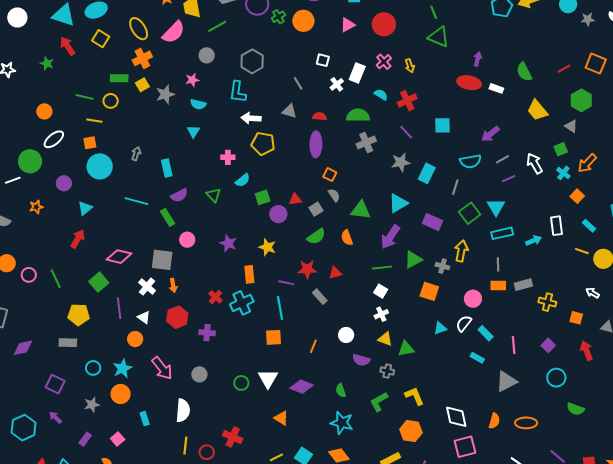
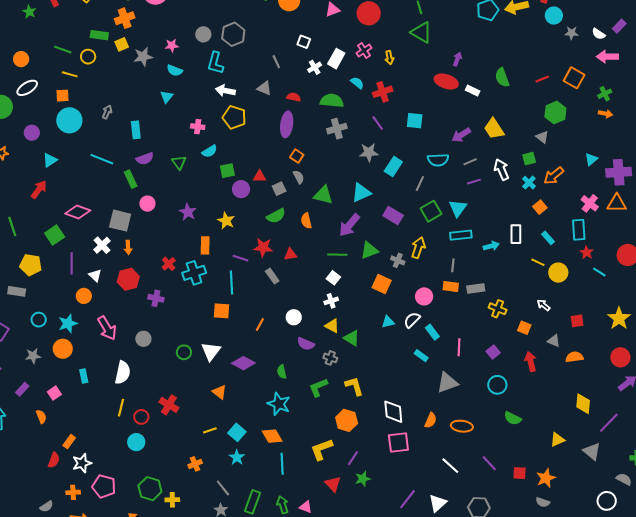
gray circle: (207, 55) -> (203, 34), moved
yellow trapezoid: (537, 110) -> (494, 129), moved
green triangle: (406, 349) -> (352, 338), turned 36

